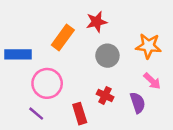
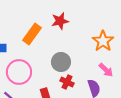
orange star: (149, 46) -> (103, 41), turned 30
gray circle: (107, 56) -> (61, 62), moved

